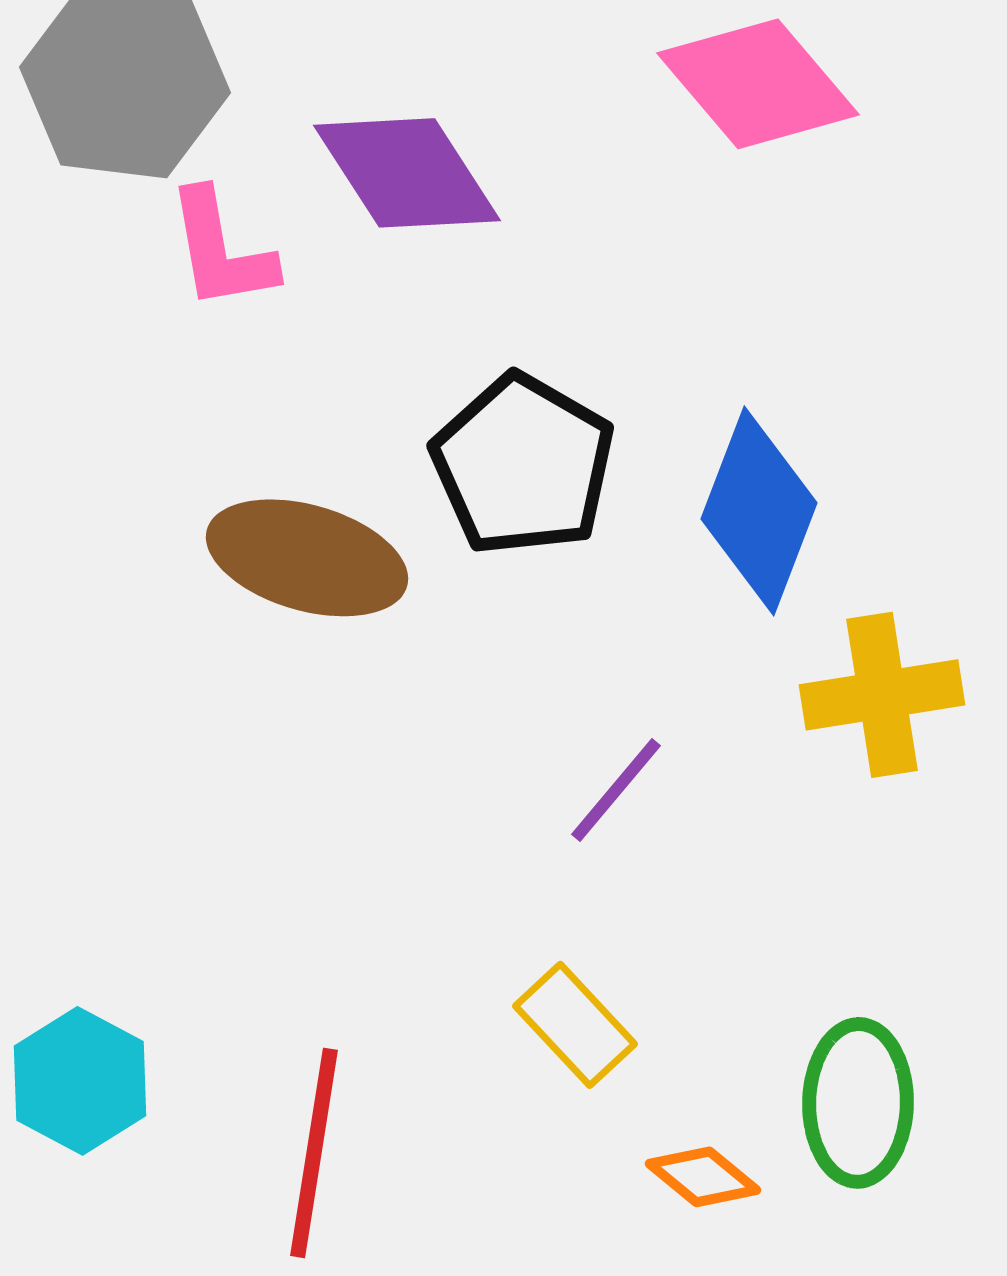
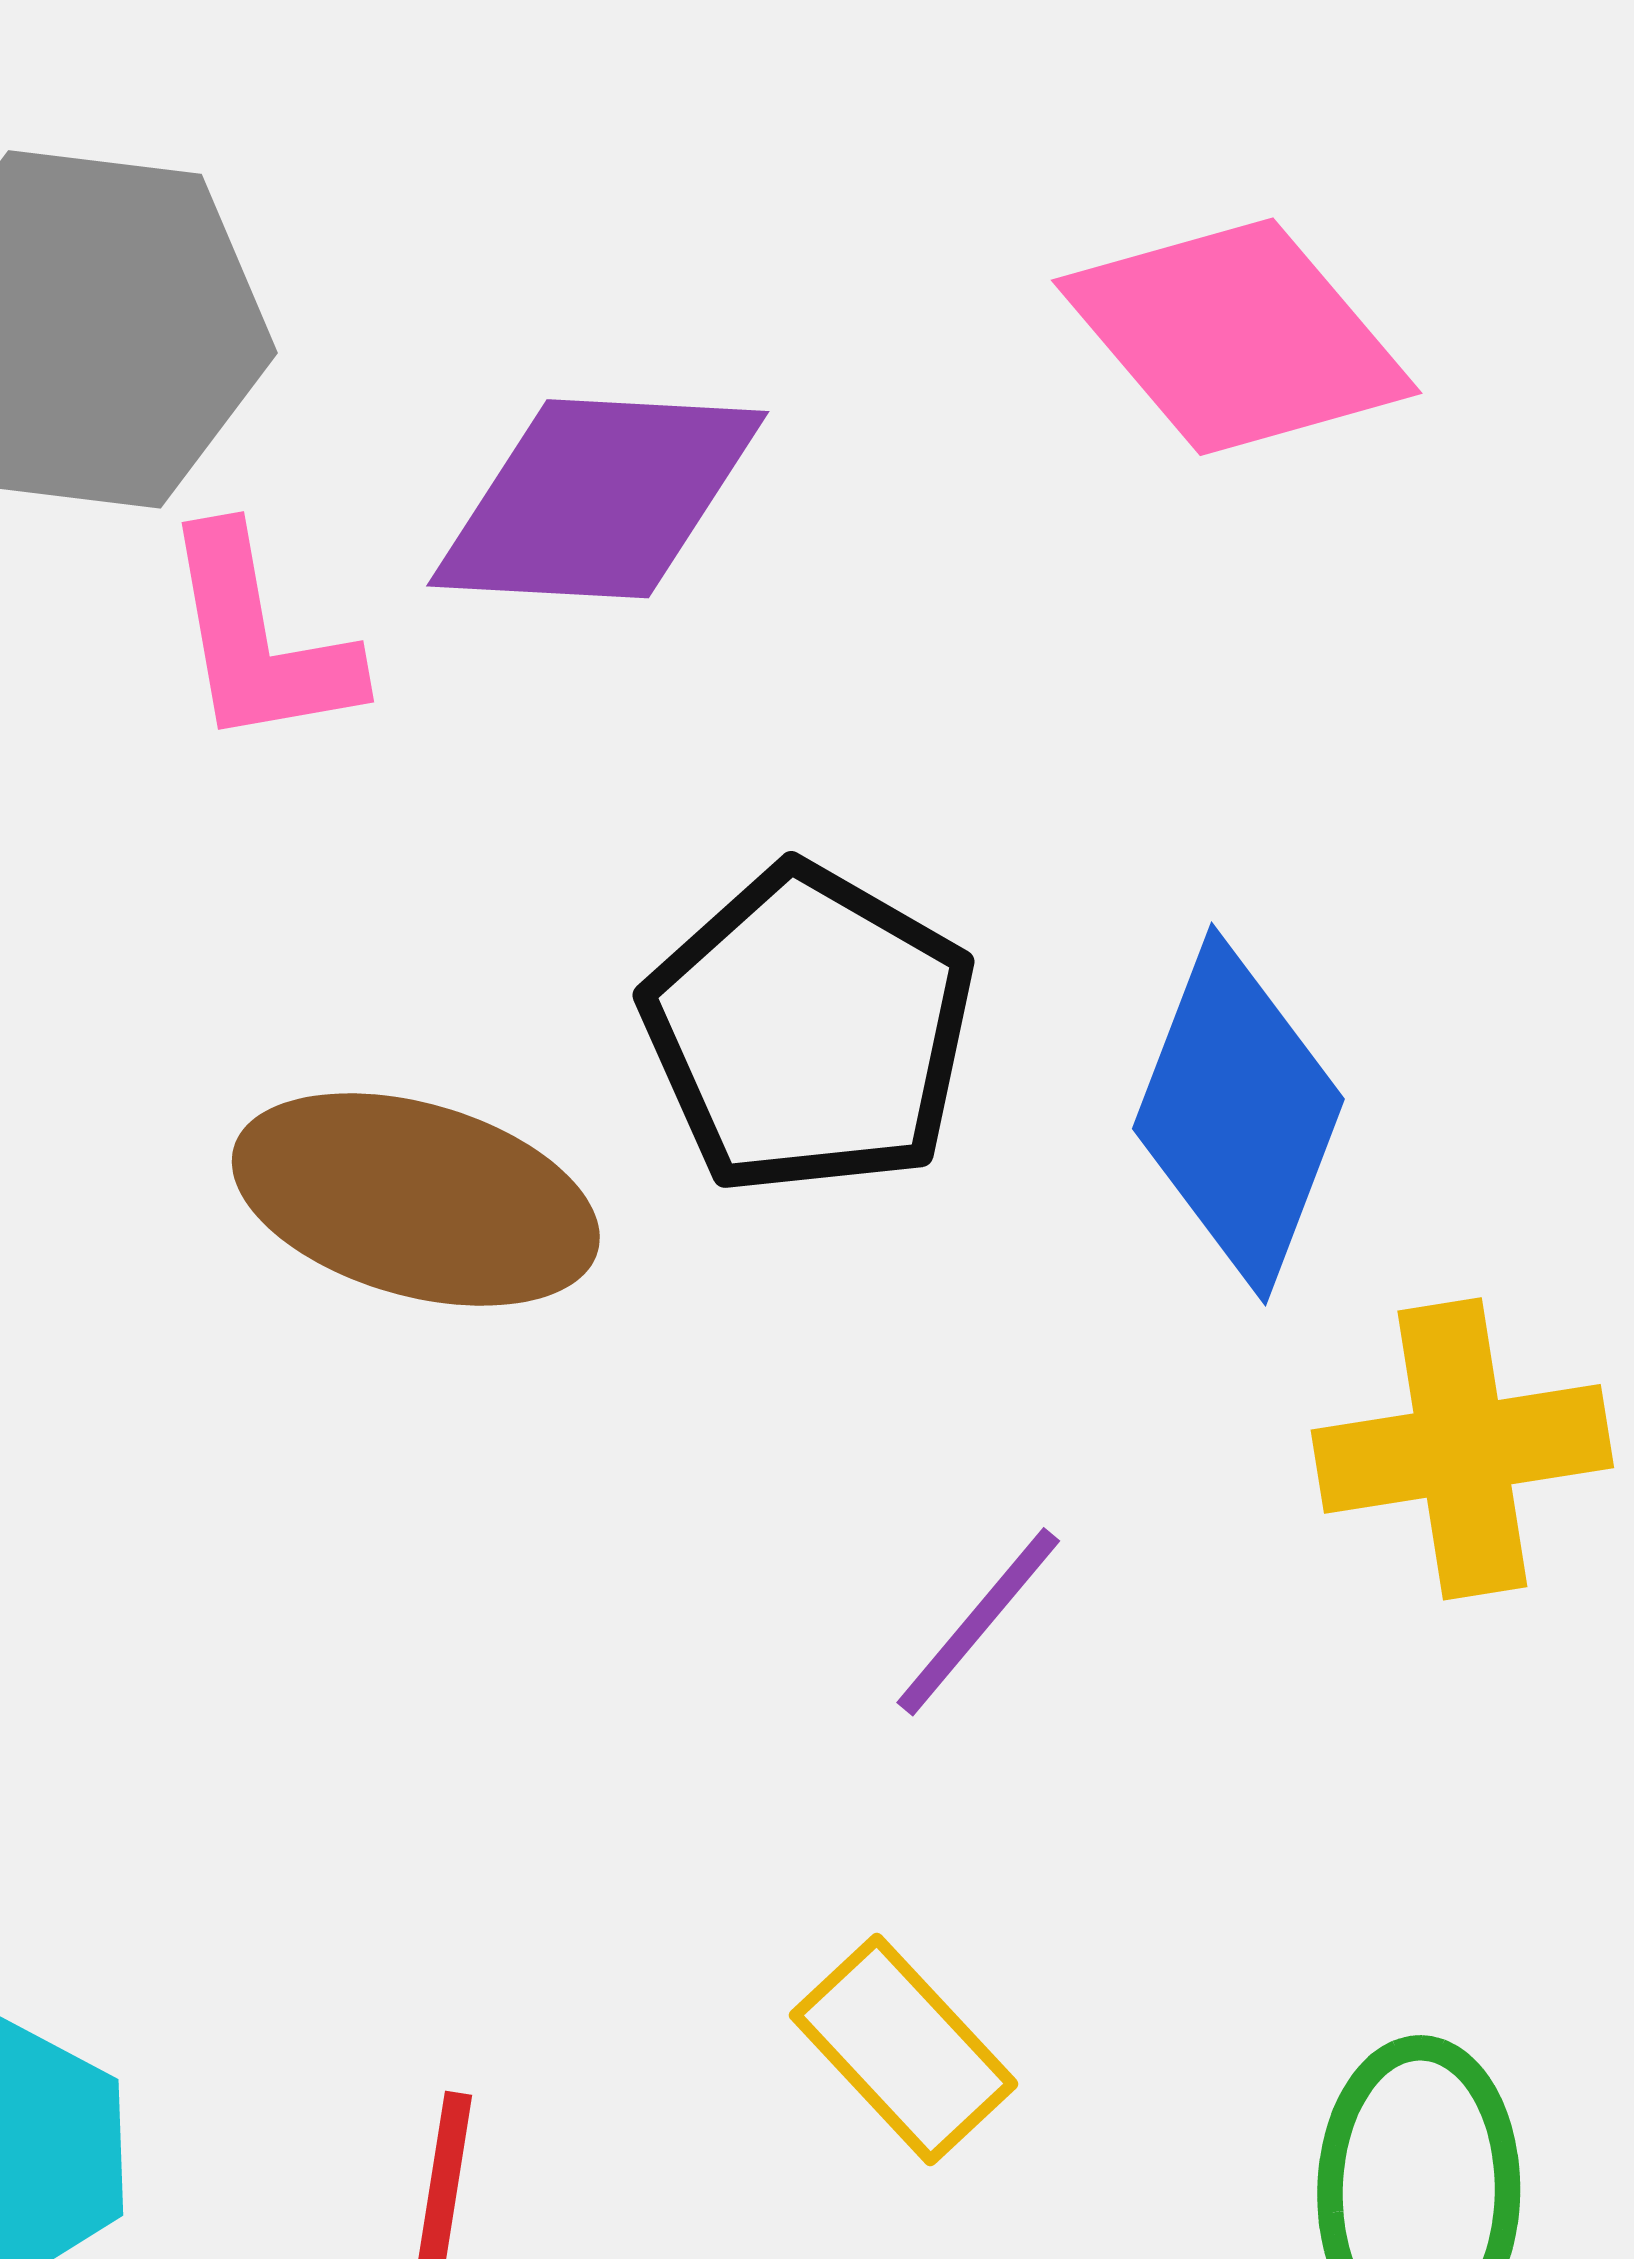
purple diamond: (407, 173) -> (598, 499), turned -54

